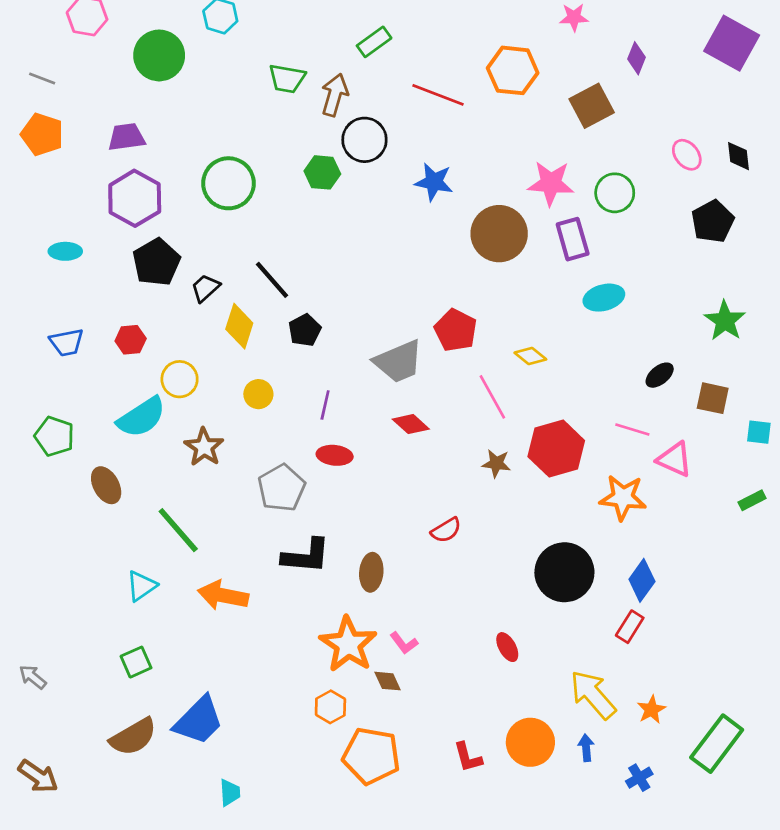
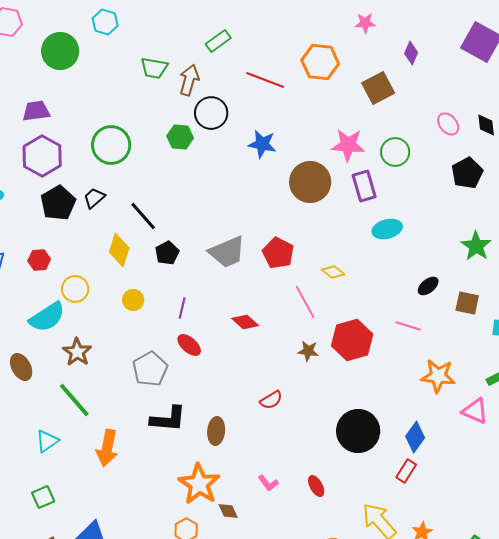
black trapezoid: (205, 288) -> (94, 198), moved
gray trapezoid: (398, 361) -> (227, 252), moved
brown star: (204, 447) -> (77, 352), moved
red ellipse: (335, 455) -> (189, 345), turned 35
pink triangle: (675, 459) -> (475, 411), moved
orange star: (623, 497) -> (438, 376), moved
orange arrow: (223, 595) -> (107, 448), turned -90
pink L-shape: (404, 643) -> (268, 483), moved

